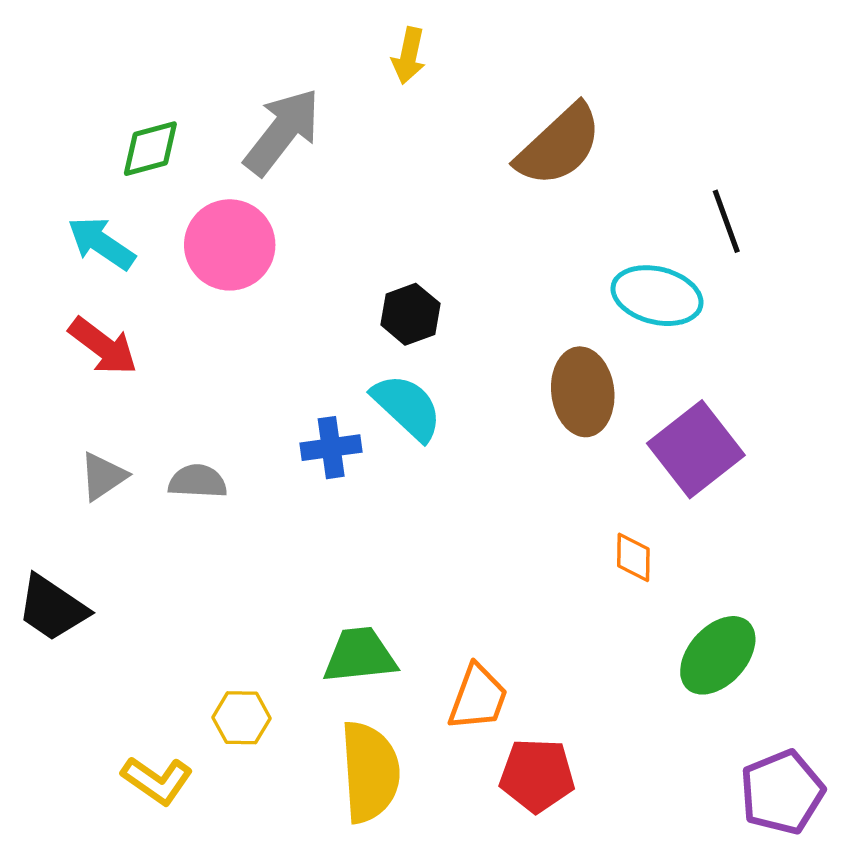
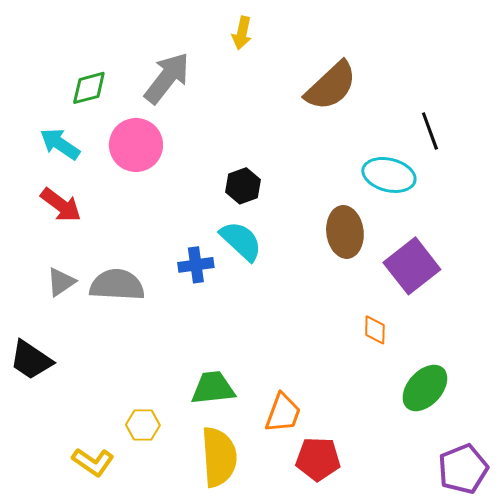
gray semicircle: (198, 481) -> (117, 285), size x1.6

